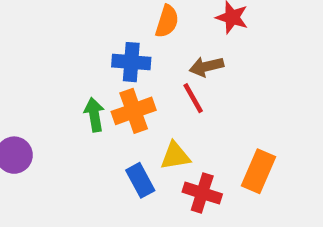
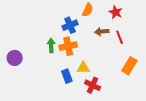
blue cross: (131, 62) -> (70, 25), turned -35
red line: (193, 98) -> (120, 37), moved
orange rectangle: (258, 171) -> (129, 66), moved

